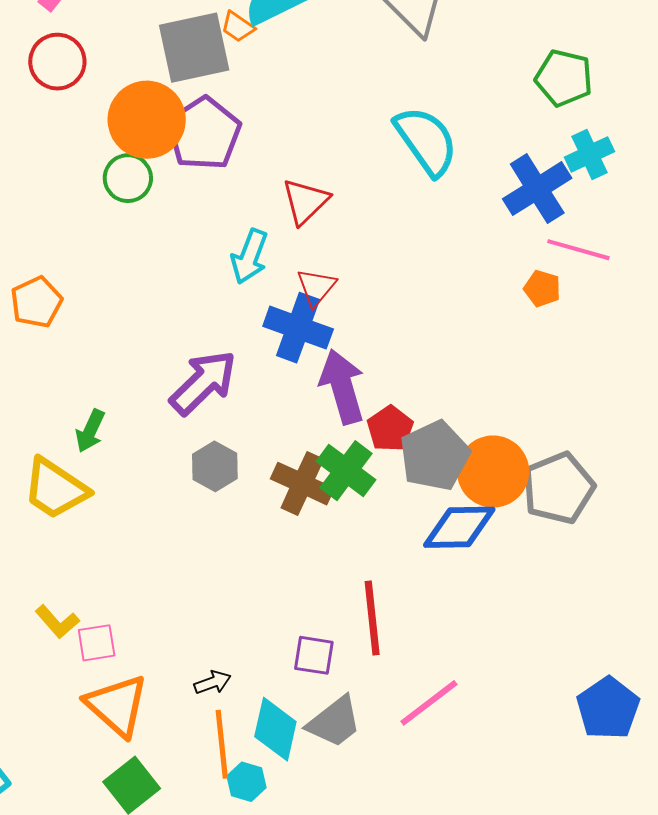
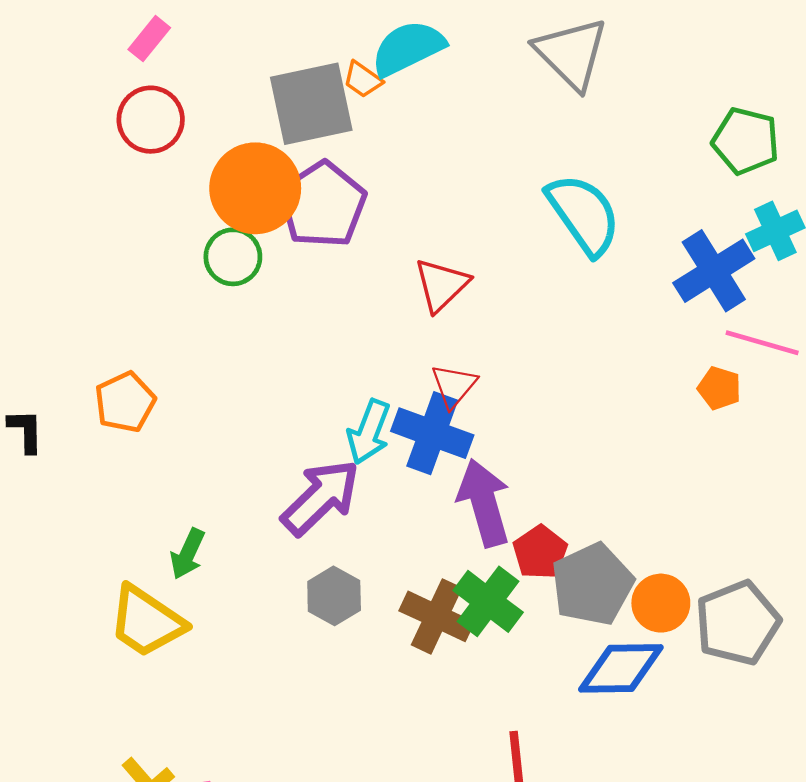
cyan arrow: (250, 257) -> (369, 432), moved
orange circle: (493, 472) -> (661, 603), size x0.7

